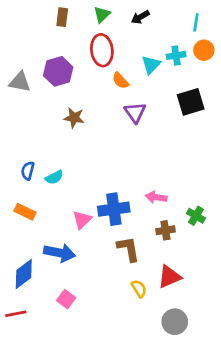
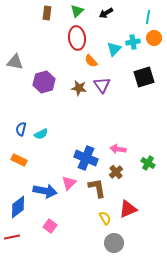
purple hexagon: (58, 71) -> (44, 82), moved
brown star: (74, 118) -> (79, 88), moved
blue cross: (114, 209) -> (86, 158), turned 30
pink triangle: (82, 220) -> (69, 183), moved
brown cross: (165, 230) -> (116, 172), moved, turned -32
gray circle: (175, 322) -> (114, 243), moved

